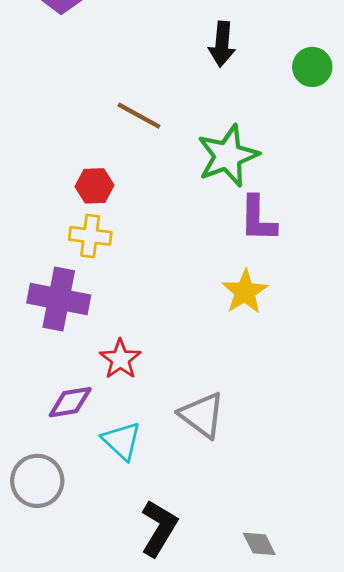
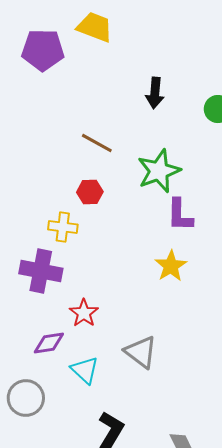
red hexagon: (95, 186) -> (90, 192), moved

